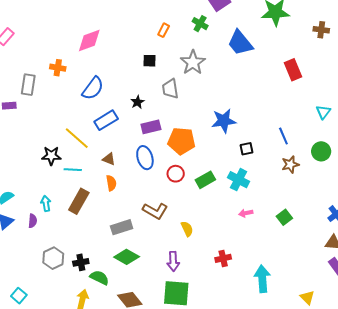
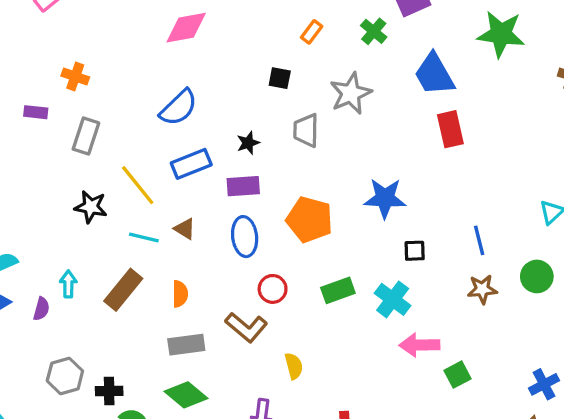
orange cross: (58, 68) -> (75, 77), moved
red rectangle: (293, 70) -> (450, 129), moved
gray rectangle: (28, 85) -> (86, 136), moved
purple rectangle: (151, 127) -> (243, 186), moved
cyan line: (73, 170) -> (144, 238), moved
red circle: (176, 174) -> (273, 289), moved
orange semicircle: (111, 183) -> (180, 294), moved
pink arrow: (246, 213) -> (419, 345), moved, size x1.6

